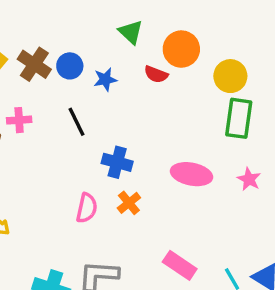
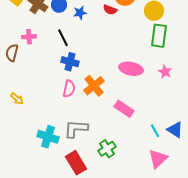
blue cross: (117, 162) -> (70, 62), moved
orange cross: (129, 203) -> (94, 86), size x1.5
pink rectangle: (180, 265) -> (124, 109), moved

